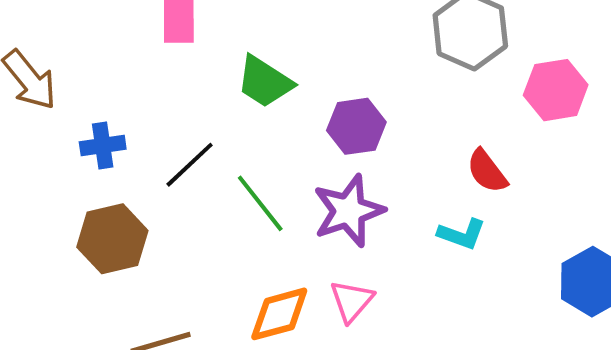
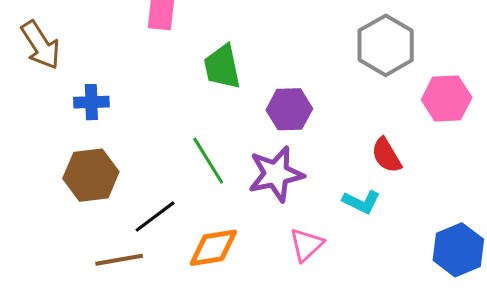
green trapezoid: (265, 82) -> (222, 67), turned 39
black line: (190, 165) -> (155, 216), moved
pink triangle: (352, 301) -> (306, 245), moved

